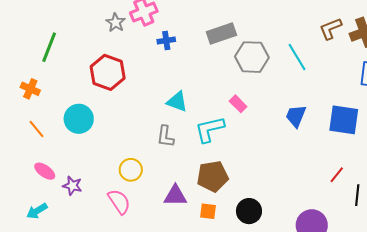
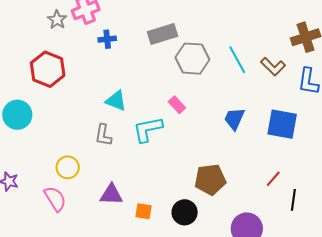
brown L-shape: (331, 29) -> (273, 67), moved, turned -115
brown pentagon: (213, 176) -> (210, 180), moved

